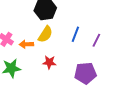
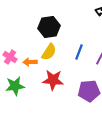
red star: (49, 62) -> (53, 80), size x1.5

